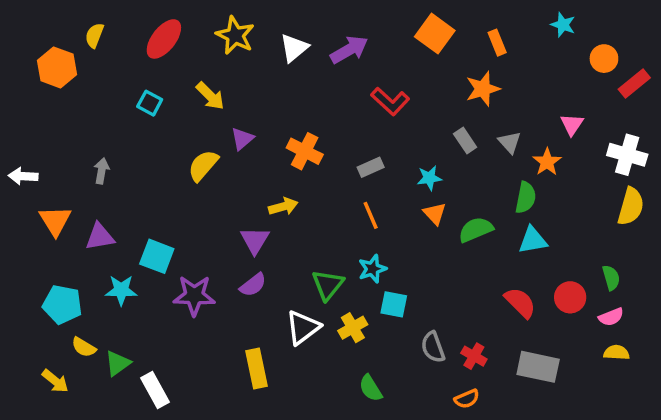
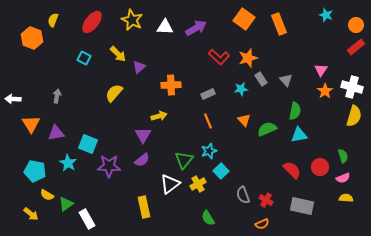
cyan star: (563, 25) -> (326, 15), moved
orange rectangle: (497, 43) -> (279, 24), size x1.5
white triangle: (294, 48) -> (165, 27), turned 42
orange circle: (604, 59) -> (356, 25), moved
orange star: (483, 89) -> (248, 58), moved
purple triangle: (242, 139) -> (139, 67), moved
orange cross: (305, 151) -> (171, 85), turned -30
orange star: (547, 162) -> (325, 91), moved
cyan star: (429, 178) -> (241, 89), moved
cyan star: (121, 290) -> (68, 163), turned 30
cyan square: (394, 304) -> (221, 171), turned 35

